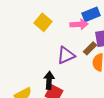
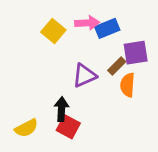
blue rectangle: (91, 14) -> (107, 28), moved
pink arrow: (79, 24) -> (87, 23), moved

